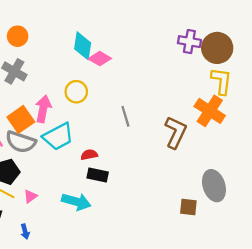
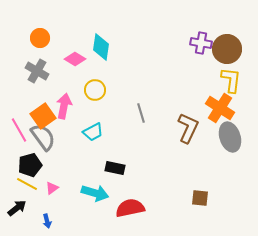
pink diamond: (100, 59) -> (75, 59), moved
cyan trapezoid: (58, 137) -> (93, 132), moved, size x0.7
gray semicircle: (21, 142) -> (43, 137), turned -144
red semicircle: (89, 155) -> (130, 208), moved, size x1.8
gray ellipse: (214, 186) -> (230, 137), moved

